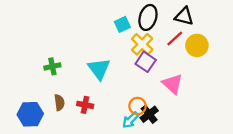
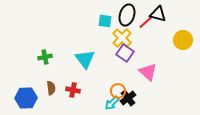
cyan square: (122, 24) -> (105, 21), turned 32
red line: (175, 38) -> (146, 22), moved
yellow circle: (197, 45) -> (183, 40), moved

